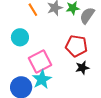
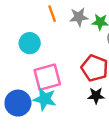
cyan star: (42, 79) -> (45, 99), turned 30

